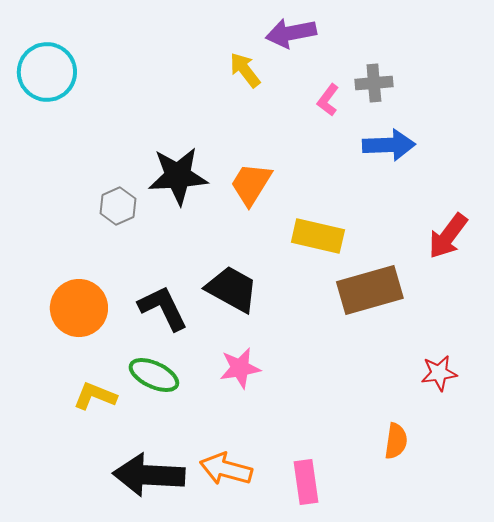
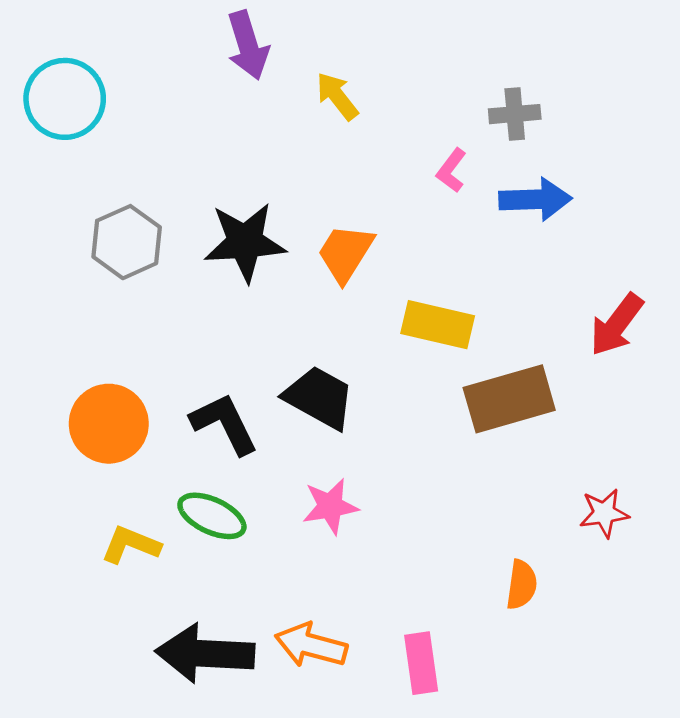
purple arrow: (291, 33) -> (248, 45), moved, turned -96
pink L-shape: (328, 100) -> (451, 170), moved
gray hexagon: (118, 206) -> (127, 242), moved, size x1.4
orange semicircle: (396, 441) -> (522, 585), moved

